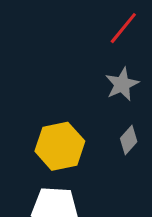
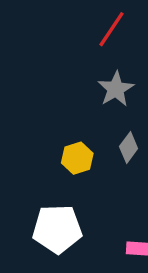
yellow hexagon: (60, 146) -> (77, 158), moved, size x0.6

